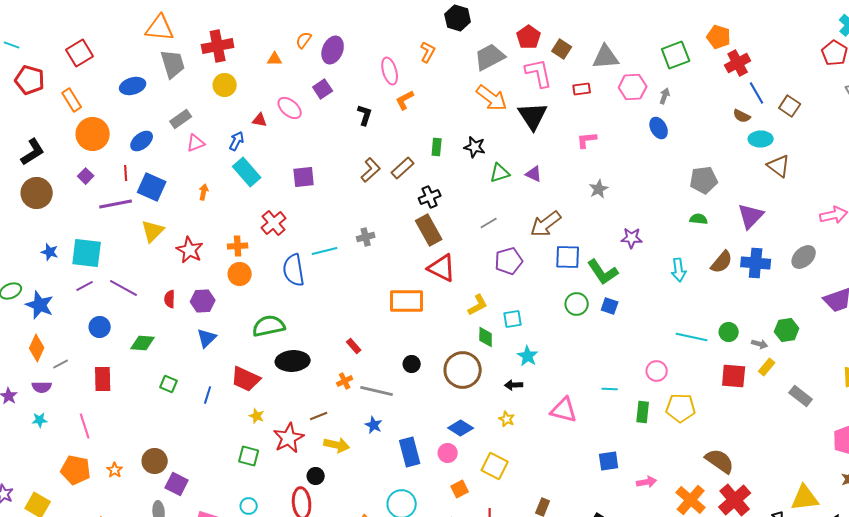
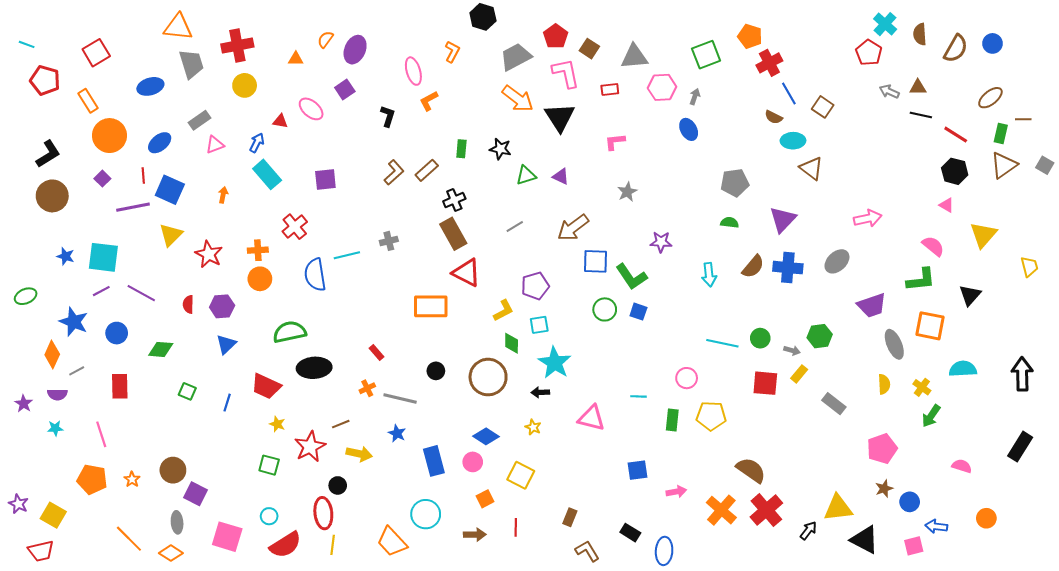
purple pentagon: (509, 261) -> (535, 286), moved
blue star: (40, 305) -> (74, 322), moved
cyan star: (528, 356) -> (555, 363), size x1.5

